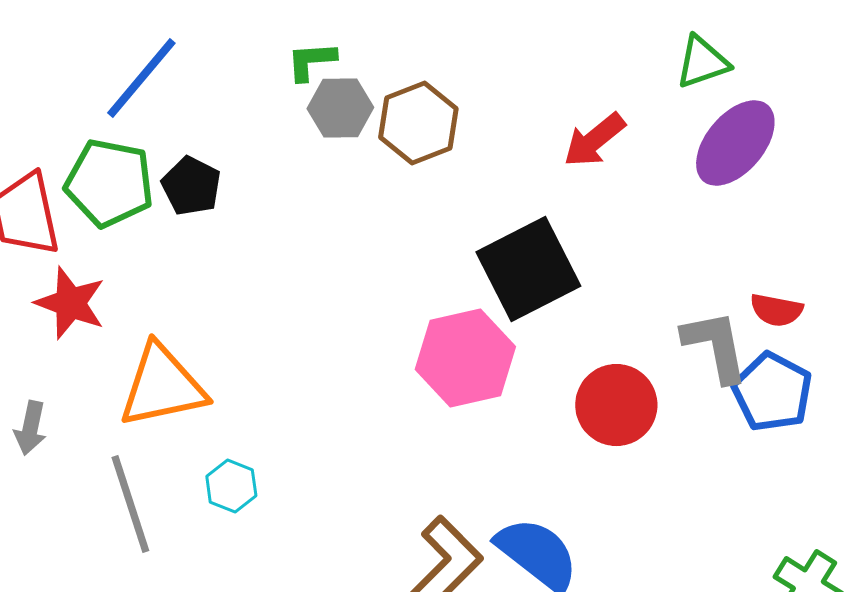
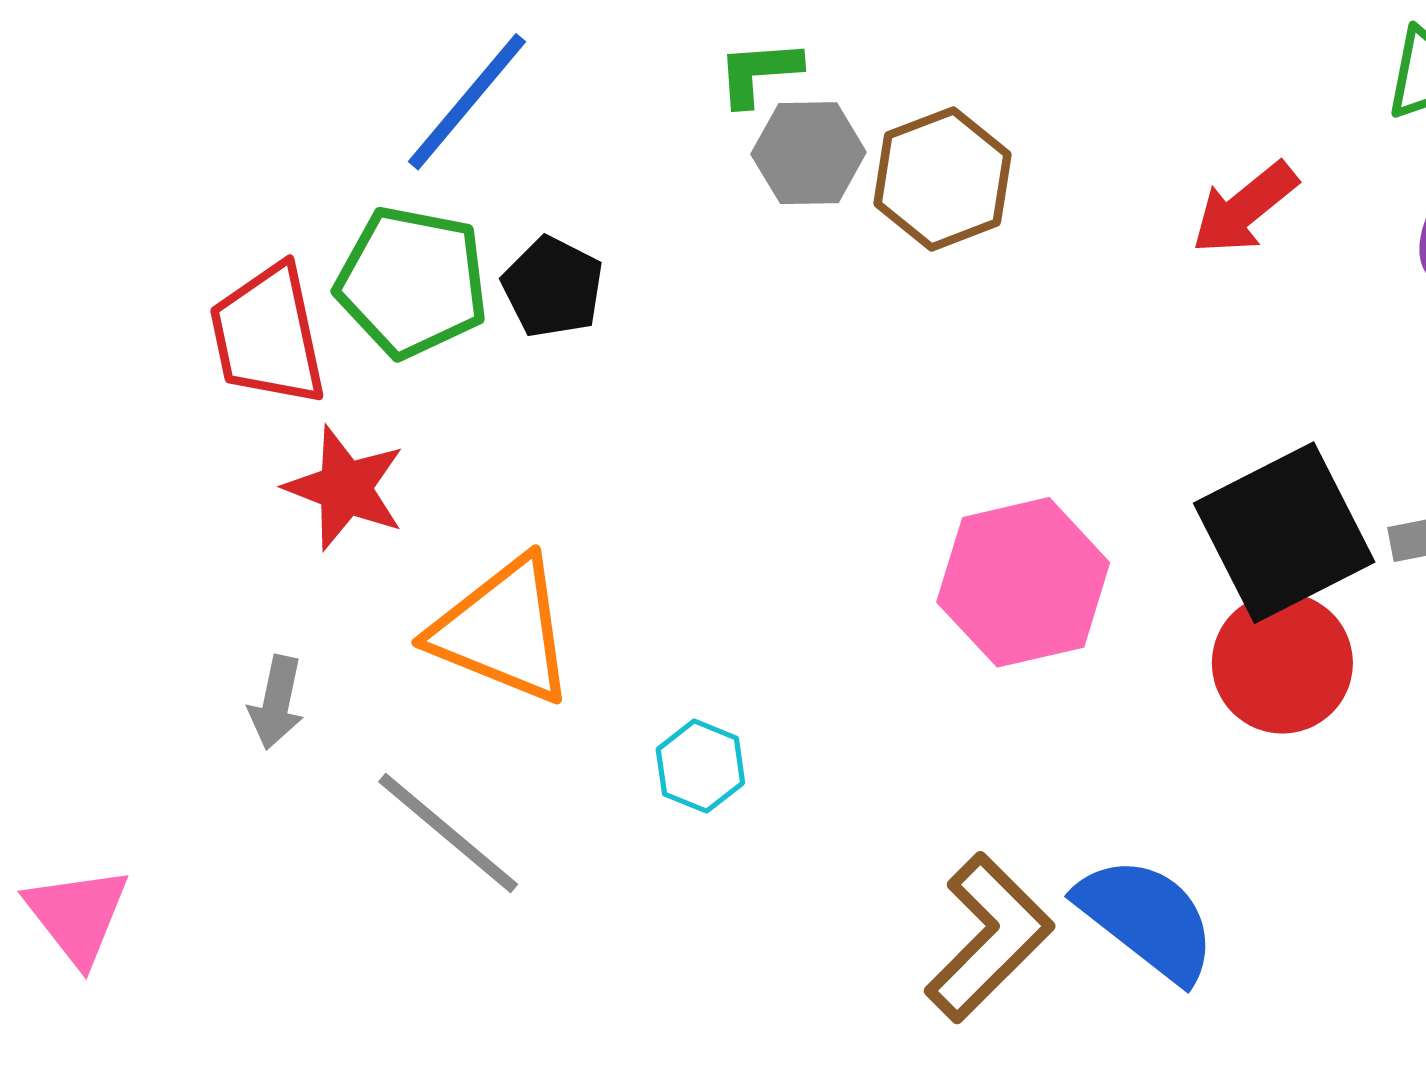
black square: (528, 269) -> (1284, 533), moved
orange triangle: (162, 386) -> (503, 630), turned 34
cyan hexagon: (231, 486) -> (700, 766), moved
gray line: (130, 504) -> (448, 833), turned -32

